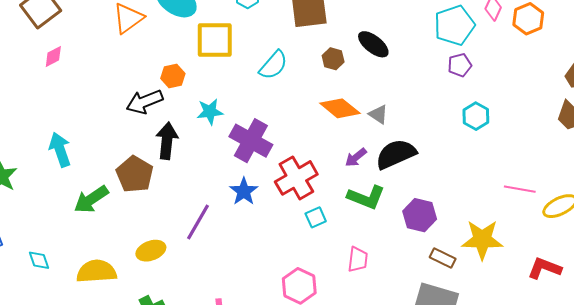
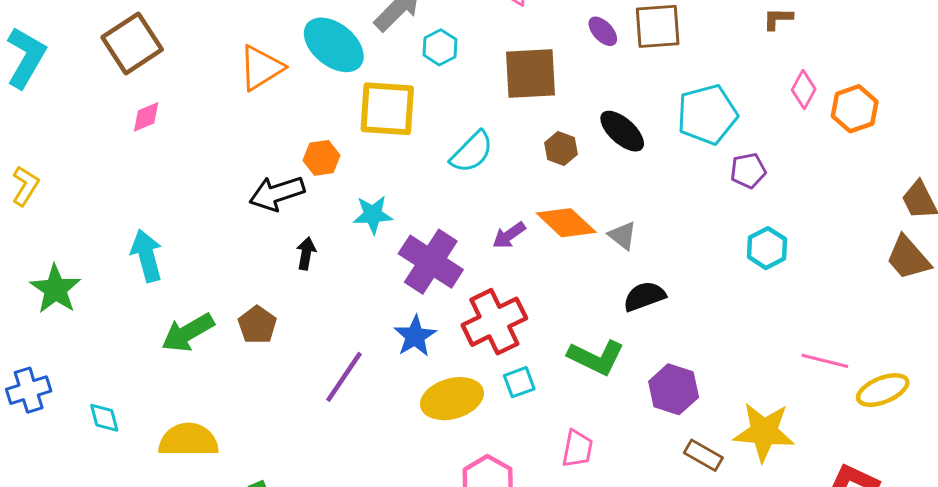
cyan pentagon: (454, 25) -> (707, 115), moved
black arrow: (167, 141) -> (306, 253), size x0.6
black semicircle: (396, 154) -> (644, 296), size x0.7
purple arrow: (356, 157) -> (509, 235), moved
brown pentagon: (135, 174) -> (257, 325), moved, size x0.7
yellow ellipse: (151, 251) -> (452, 399), moved, size x1.4

